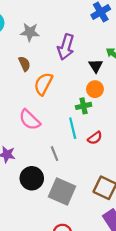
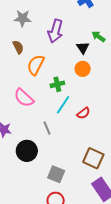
green cross: (84, 106) -> (57, 84), moved
cyan line: (73, 128) -> (63, 105), turned 48
gray square: (62, 191) -> (56, 174), moved, size x0.7

